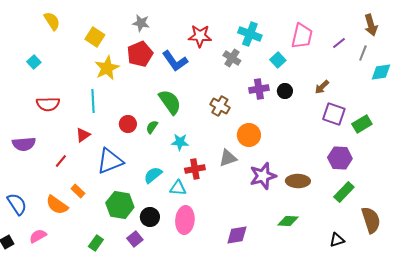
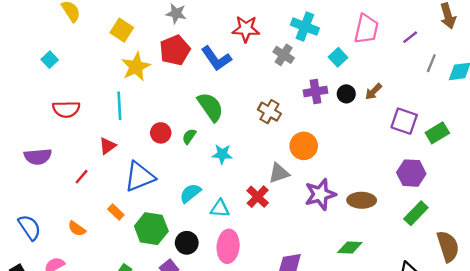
gray line: (363, 53) -> (431, 63), moved
brown arrow: (322, 87) -> (373, 92), moved
red cross: (195, 169) -> (258, 197), moved, turned -36
orange rectangle: (78, 191) -> (116, 212), moved
orange semicircle: (57, 205) -> (77, 229), size x0.7

